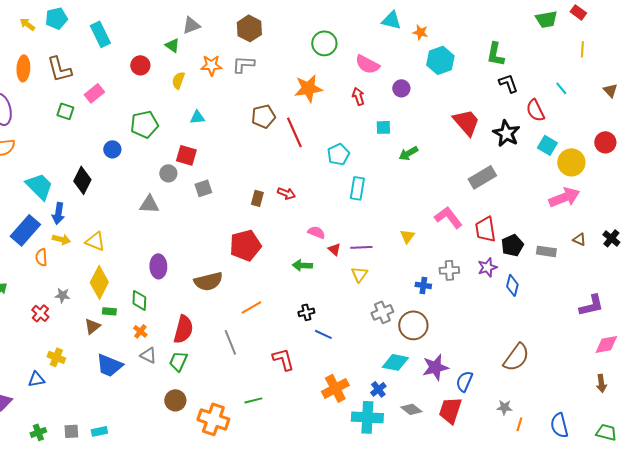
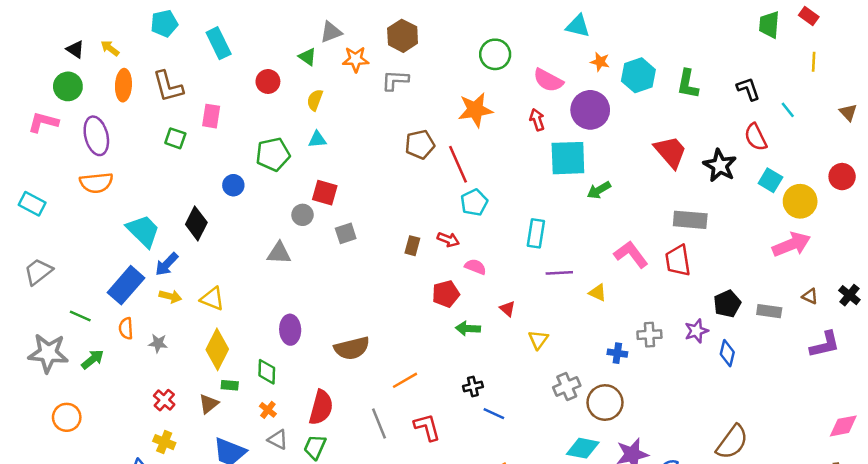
green trapezoid: (546, 19) -> (769, 25), turned 105
yellow arrow: (27, 24) -> (110, 48), moved
orange star: (420, 32) -> (600, 62), moved
green L-shape: (495, 54) -> (688, 84), moved
orange star: (211, 65) -> (356, 59), moved
black L-shape: (508, 83) -> (748, 89), moved
purple circle: (401, 88) -> (590, 110), size x1.8
pink rectangle: (94, 93) -> (211, 116), turned -42
cyan triangle: (197, 117) -> (317, 140), moved
cyan square: (383, 127) -> (568, 158), size x2.0
cyan pentagon: (338, 154) -> (474, 202), moved
gray rectangle: (482, 177) -> (690, 220), turned 36
blue arrow: (58, 213) -> (167, 264), turned 35
pink L-shape: (448, 217) -> (631, 254), moved
red trapezoid: (485, 229) -> (678, 261), moved
pink semicircle: (316, 232) -> (475, 267), moved
yellow triangle: (407, 236) -> (598, 293), turned -42
red pentagon: (245, 245) -> (446, 294), moved, size x0.7
purple line: (361, 247) -> (559, 273), moved
orange semicircle: (41, 257) -> (126, 328), moved
gray star: (62, 295) -> (158, 343), moved
purple L-shape: (591, 305) -> (825, 344), moved
red cross: (40, 313) -> (164, 400), moved
red L-shape: (283, 359) -> (427, 427), moved

